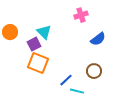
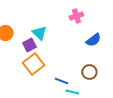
orange square: (38, 63) -> (33, 64), turned 30
blue line: (66, 80) -> (61, 81), turned 64

